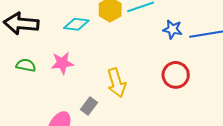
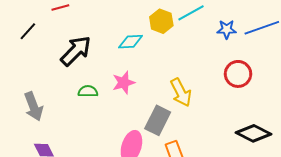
black arrow: (21, 23) -> (76, 51), turned 140
gray rectangle: (89, 106) -> (158, 120), size x1.6

